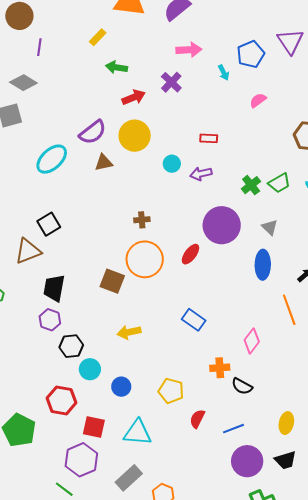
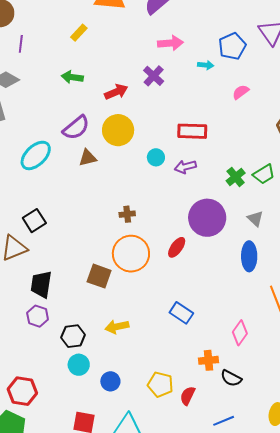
green arrow: (117, 67) -> (72, 77), moved
cyan arrow: (224, 73) -> (206, 65), turned -56
red rectangle: (209, 138) -> (192, 131), size x1.6
black hexagon: (71, 346) -> (73, 336), moved
red hexagon: (61, 400) -> (22, 391), moved
red semicircle: (197, 419) -> (188, 396), moved

